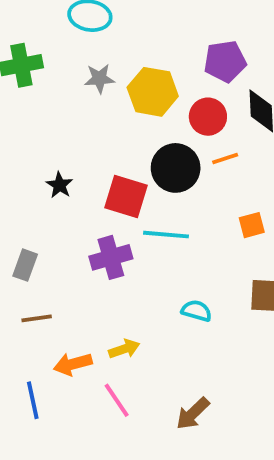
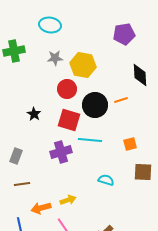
purple pentagon: (225, 61) -> (124, 34), moved
red circle: (208, 117) -> (67, 89), moved
orange square: (252, 225) -> (130, 144), moved

